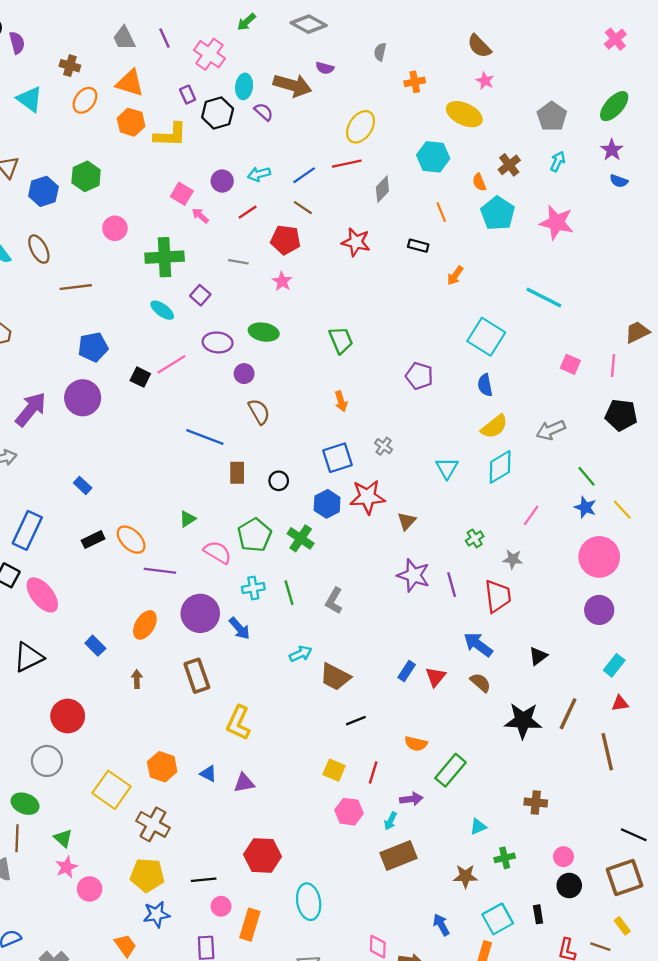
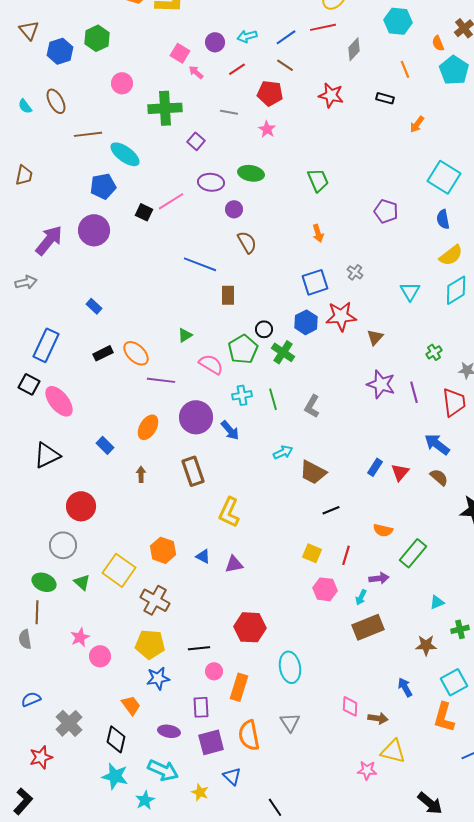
cyan ellipse: (162, 310) -> (125, 154), moved, size x1.4
black circle: (279, 481) -> (264, 329), moved
green triangle: (63, 838) -> (82, 582), moved

